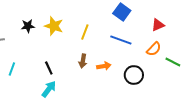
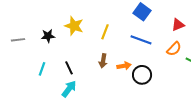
black star: (28, 26) -> (48, 36), moved
cyan line: (12, 69) -> (42, 69), moved
black circle: (134, 75) -> (142, 75), moved

